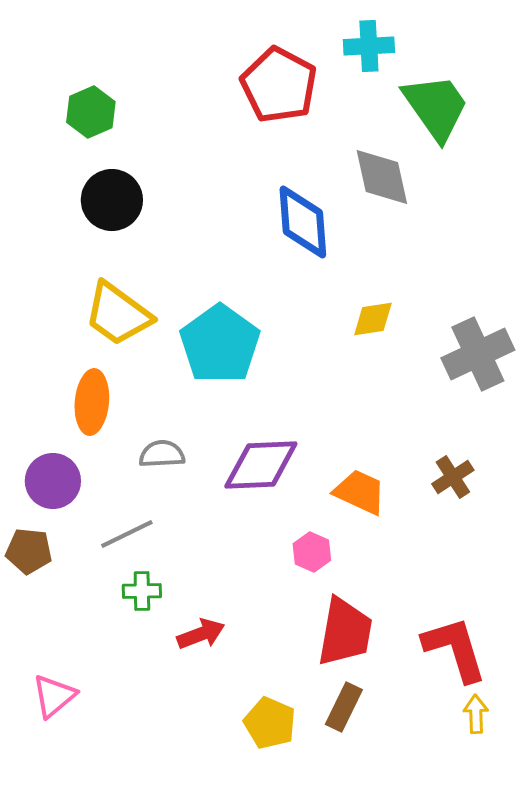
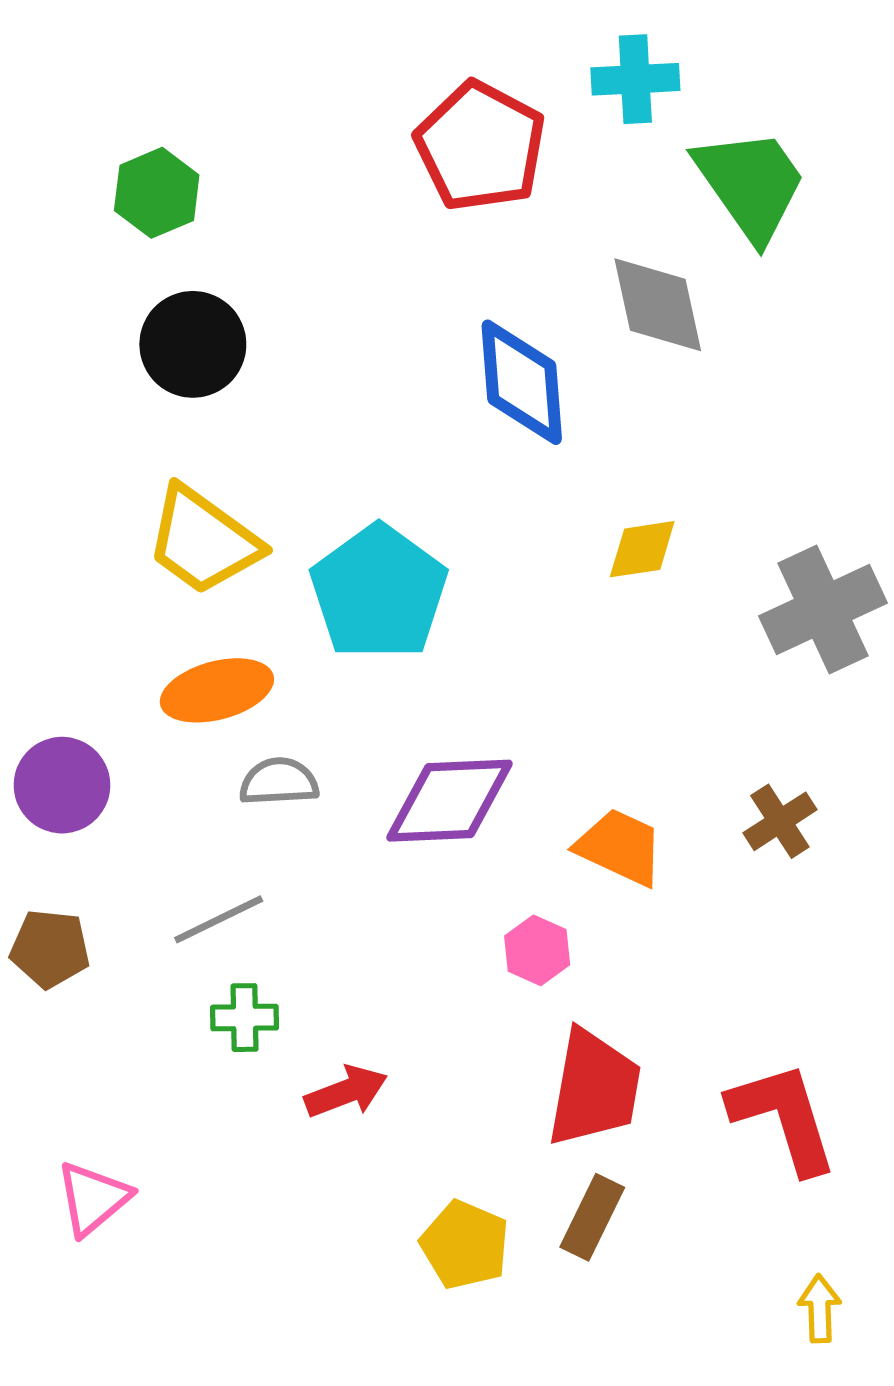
orange ellipse: (92, 402) -> (217, 690), moved, turned 70
purple circle: (53, 481) -> (62, 785), moved
yellow arrow: (476, 714) -> (820, 1309), moved

